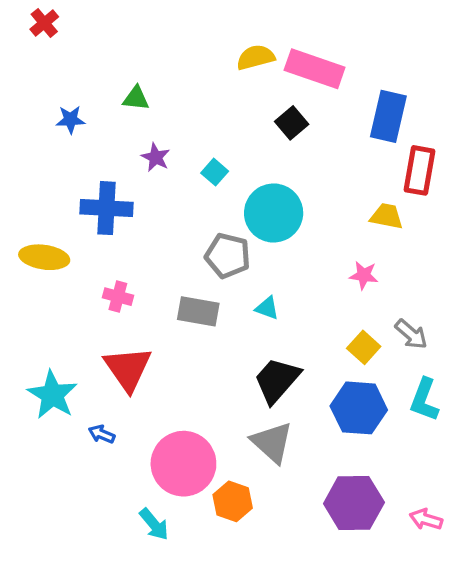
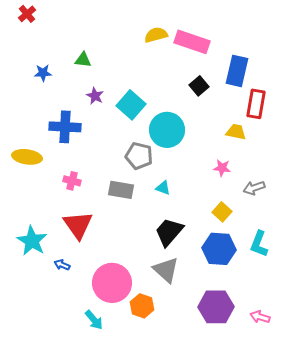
black square: (292, 123) -> (199, 86), moved
cyan square: (215, 172) -> (131, 105), size x1.8
gray arrow: (411, 334) -> (254, 188), moved, turned 120

